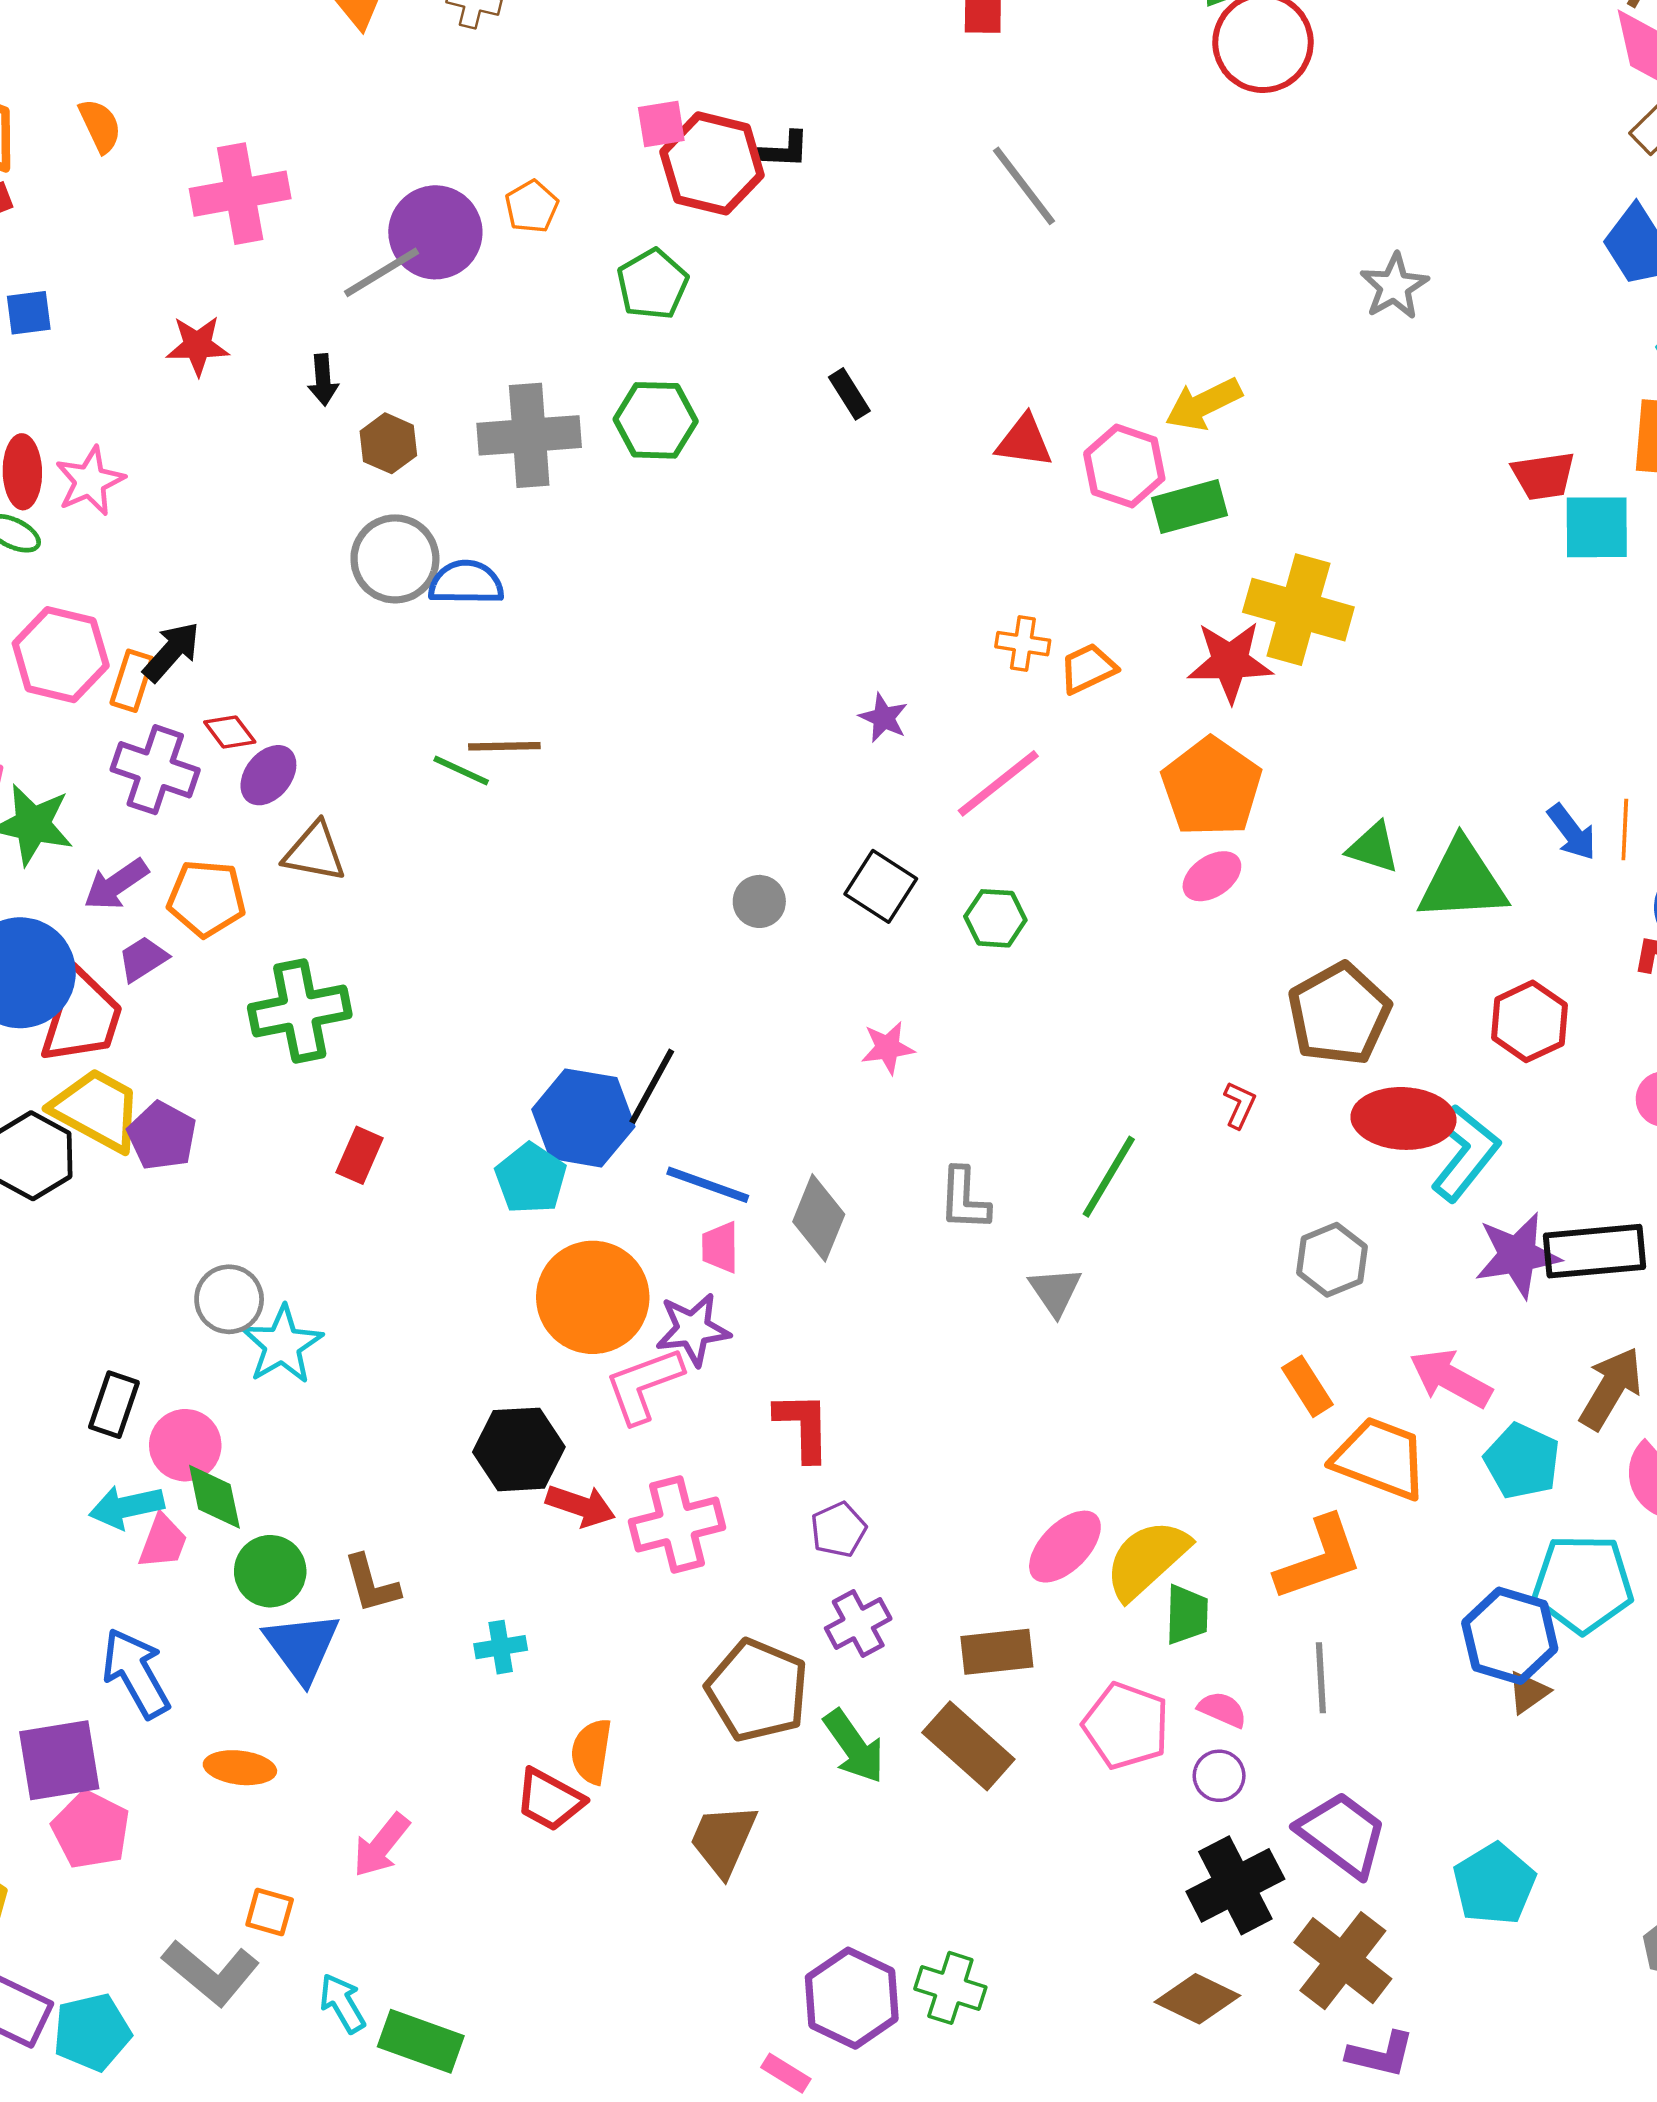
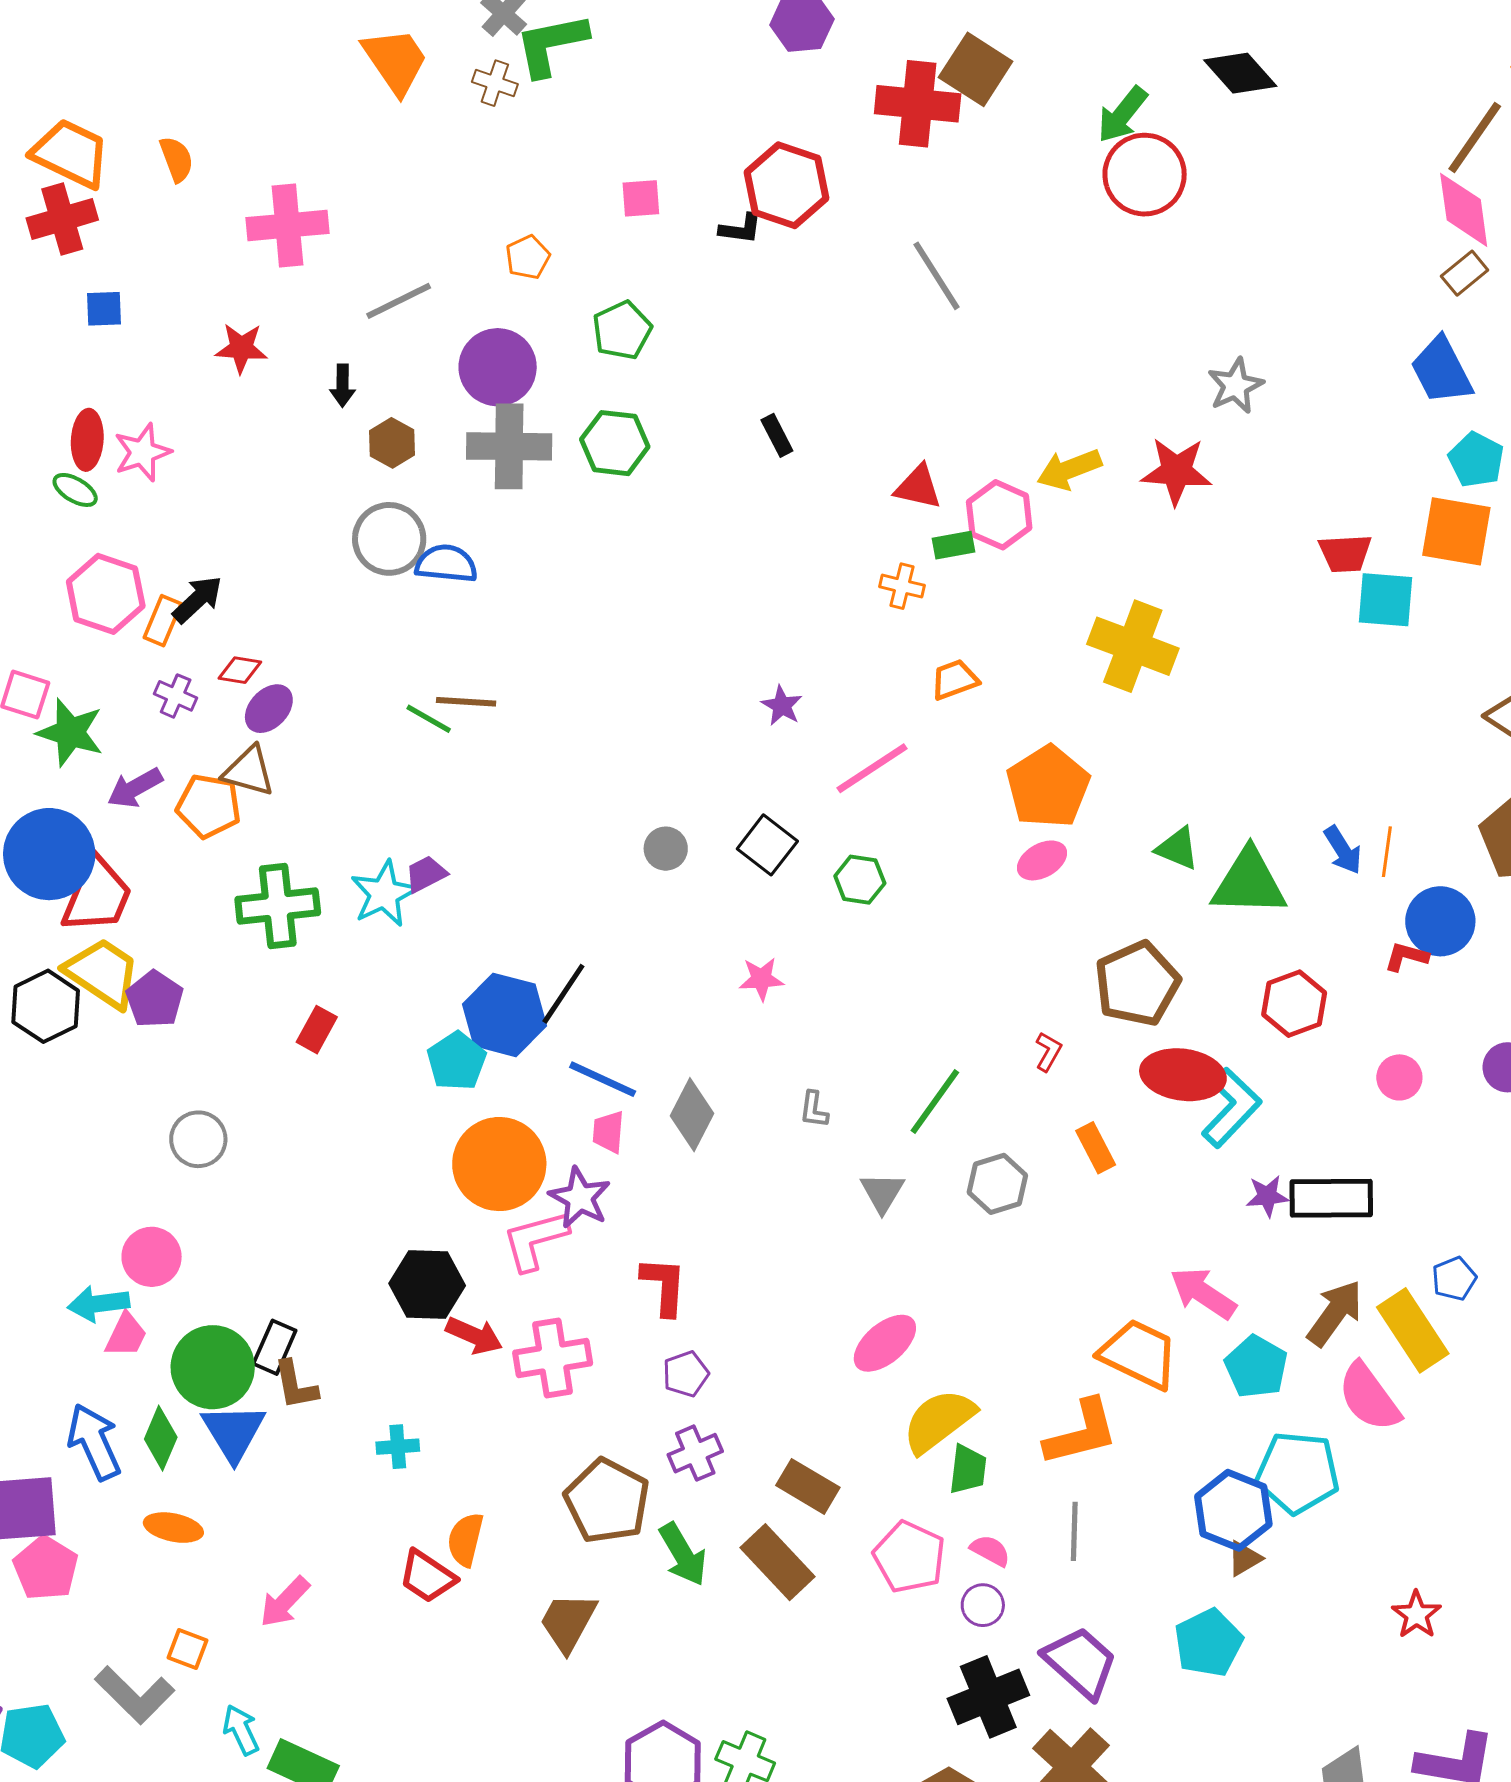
red hexagon: (712, 163) -> (786, 185), moved
purple circle: (435, 232) -> (498, 367), moved
green rectangle: (1190, 507) -> (954, 545), moved, size x0.7
orange cross: (1023, 644) -> (902, 586), moved
red star: (1230, 662) -> (1176, 471), moved
red diamond: (230, 732) -> (240, 670), turned -48
purple cross: (155, 770) -> (176, 696), size x0.6
brown triangle: (315, 852) -> (249, 771), moved
purple trapezoid: (143, 959) -> (426, 874), moved
gray L-shape: (964, 1199) -> (814, 1110), size x0.7
purple star: (1517, 1255) -> (1267, 1196), size x0.6
gray hexagon: (1332, 1260) -> (997, 1184), moved
purple star: (693, 1329) -> (580, 1198), turned 30
cyan star: (282, 1345) -> (384, 894), moved
orange rectangle: (1307, 1386) -> (1096, 1148), moved
black rectangle: (114, 1405) -> (275, 1347), moved
green diamond: (214, 1497) -> (161, 1438), moved, turned 30
pink ellipse: (1065, 1547) -> (885, 1343), moved
green circle: (270, 1571) -> (213, 1367), size x1.4
brown rectangle: (997, 1652) -> (808, 1486), turned 32
cyan pentagon: (1494, 1884) -> (1208, 1643), moved

